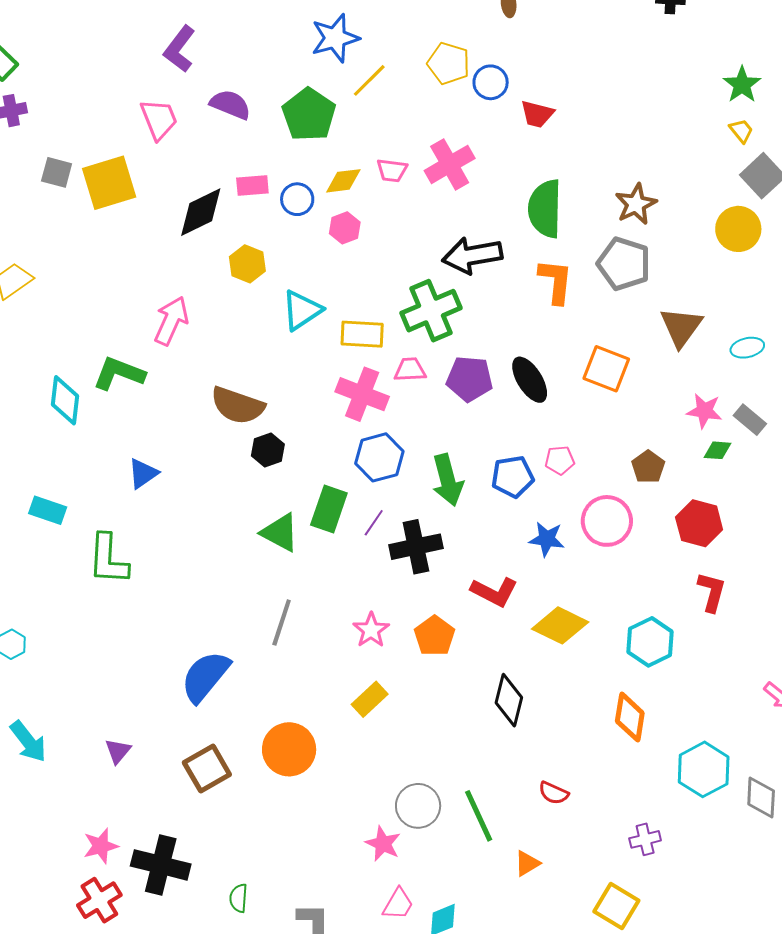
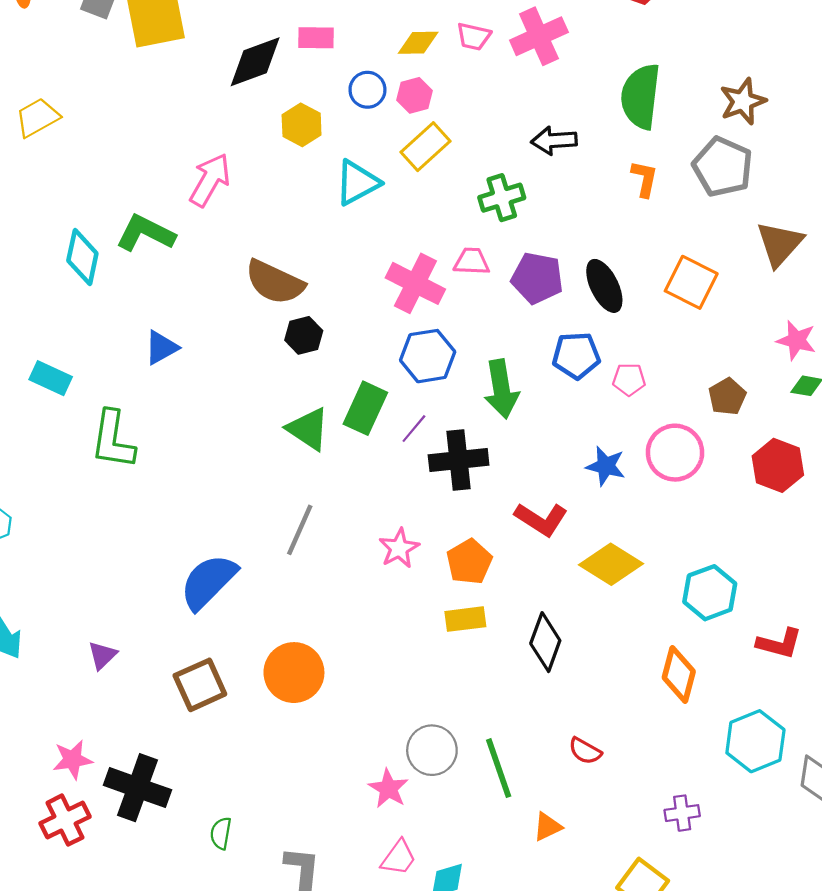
blue circle: (297, 199) -> (367, 90), moved
black arrow: (472, 255) -> (554, 141), size x0.7
orange L-shape: (556, 281) -> (644, 179), size x0.7
green cross: (431, 311) -> (502, 198), size x0.7
yellow rectangle: (362, 334) -> (425, 147), moved, turned -51
blue pentagon: (513, 477) -> (576, 355), moved
red L-shape: (712, 592) -> (779, 643), moved, turned 84
yellow rectangle: (370, 699) -> (465, 619), moved, turned 30

